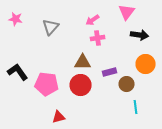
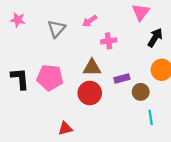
pink arrow: (93, 20) -> (90, 21), moved
black arrow: (140, 35) -> (155, 38), turned -66
black L-shape: (18, 72) -> (20, 79), turned 30
pink pentagon: (47, 84) -> (50, 77), moved

